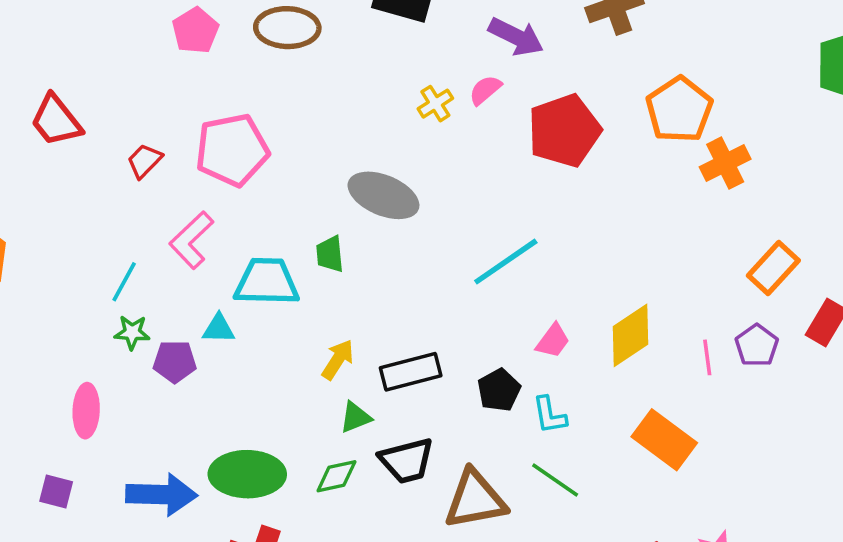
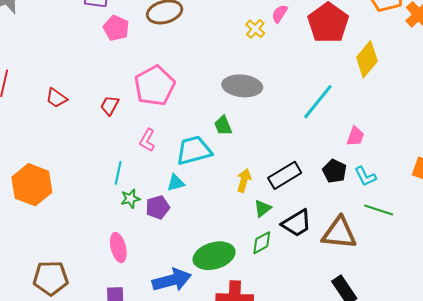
red trapezoid: (56, 121) -> (56, 98), size x0.7
pink L-shape: (191, 240) -> (147, 140), size x0.7
yellow diamond: (631, 335) -> (367, 59), moved
brown triangle: (475, 499) -> (339, 233), turned 33

